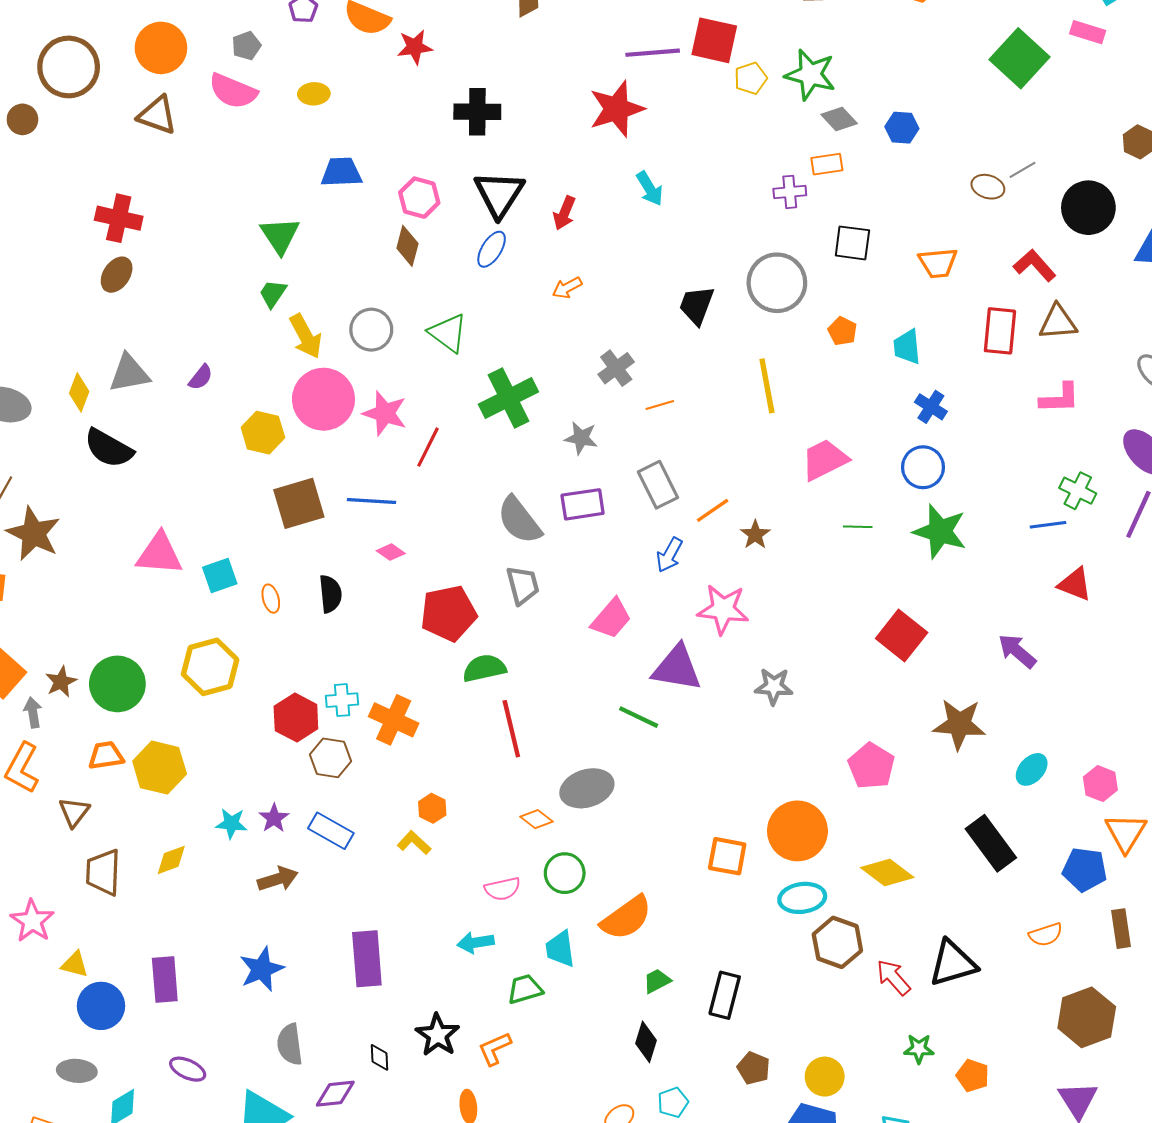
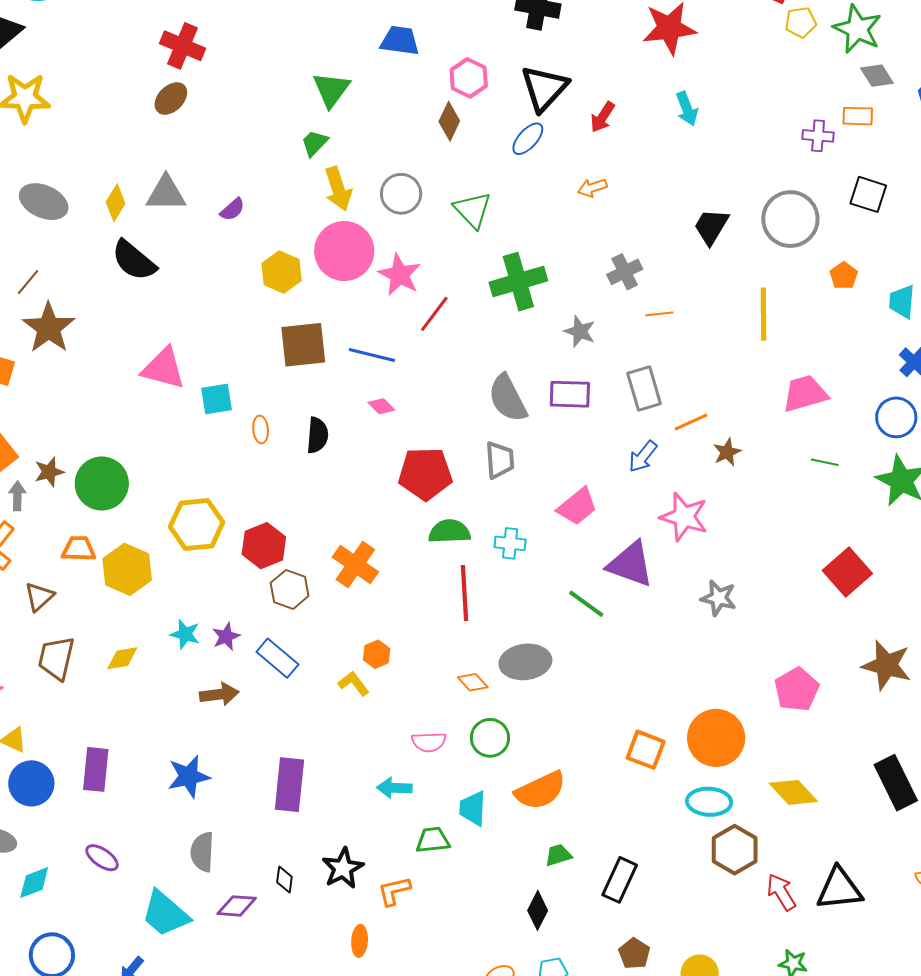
yellow hexagon: (210, 667) -> (197, 525), moved
cyan cross: (342, 700) -> (510, 543), moved

